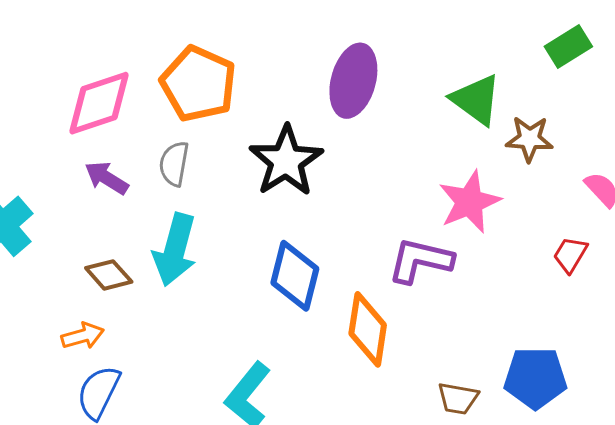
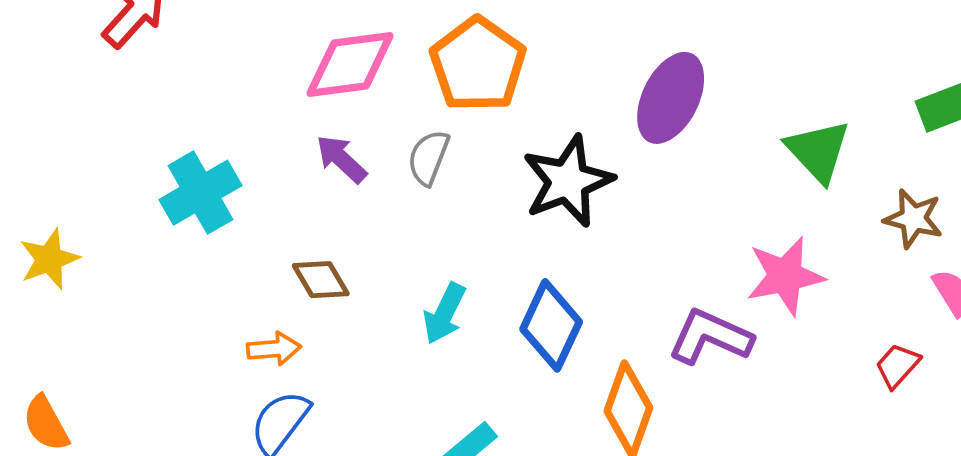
brown star: (529, 139) -> (913, 219), moved
cyan arrow: (175, 250) -> (444, 313), moved, size x0.7

